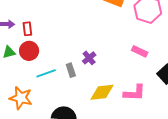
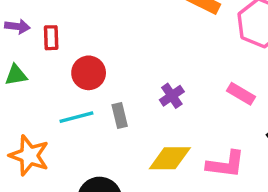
red circle: (29, 51) -> (89, 73), moved
purple cross: (89, 58) -> (172, 96), moved

